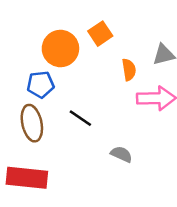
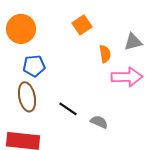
orange circle: (60, 49) -> (21, 29), moved
black line: (80, 118) -> (68, 109), moved

